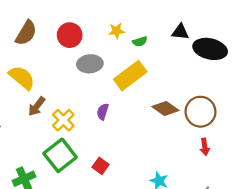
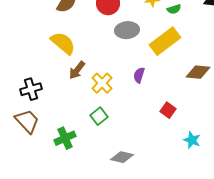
brown diamond: (165, 108) -> (198, 72), turned -30
green square: (60, 155) -> (99, 116), size x0.6
red square: (101, 166) -> (168, 110), moved

